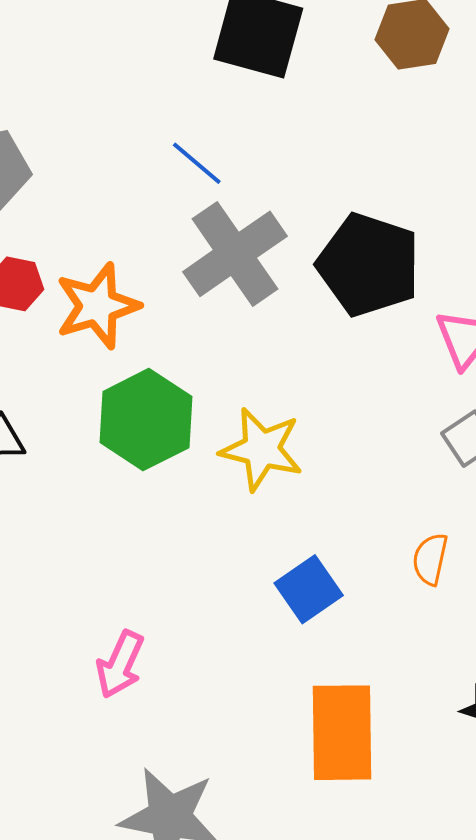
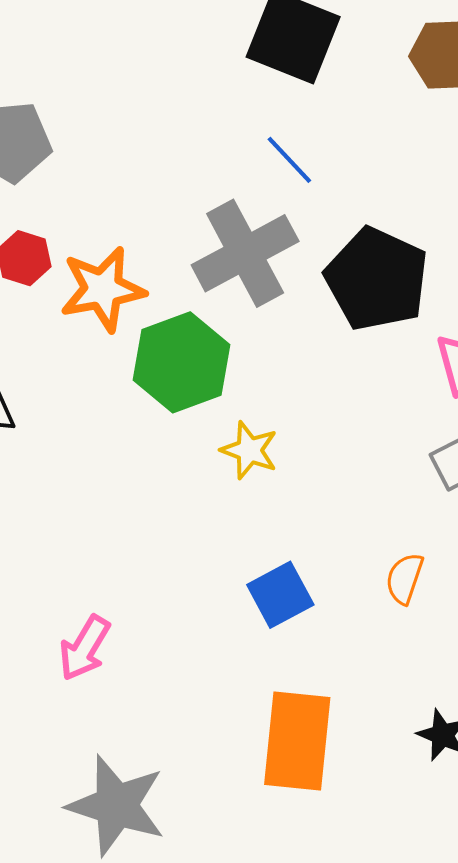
blue line: (197, 163) -> (289, 160), moved
green hexagon: (146, 420) -> (182, 362), moved
yellow star: (261, 449) -> (249, 450), size x0.7

